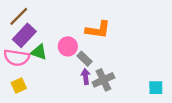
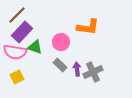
gray rectangle: (85, 59) -> (60, 65), moved

